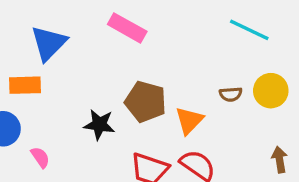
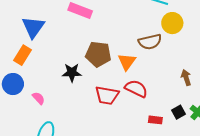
orange rectangle: (25, 85) -> (22, 55), turned -48
yellow circle: (271, 91) -> (172, 23), moved
brown semicircle: (231, 94) -> (150, 42), size x1.6

